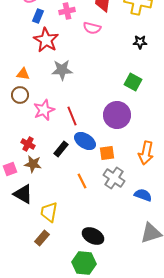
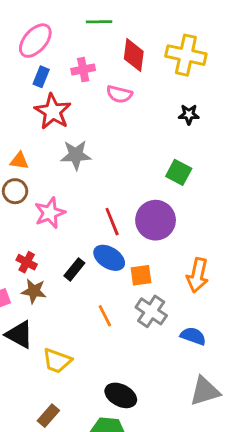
red line: (72, 116) -> (112, 222), moved
yellow trapezoid: (49, 212) -> (57, 361), turned -80
brown rectangle: (42, 238) -> (48, 416), moved

